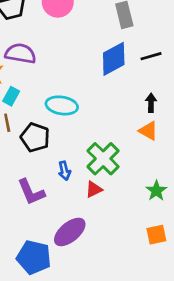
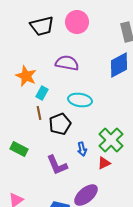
purple semicircle: (20, 54) -> (67, 63), moved
black pentagon: (35, 137) -> (60, 124), turned 30

